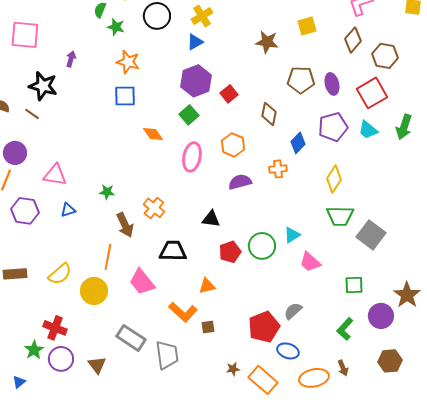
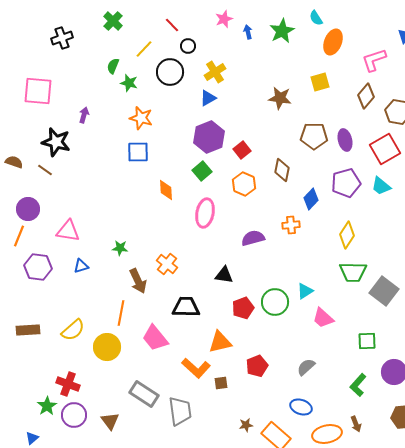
orange diamond: (153, 134) -> (166, 190), turned 30
orange hexagon: (233, 145) -> (244, 184), moved
orange triangle: (207, 286) -> (220, 342), size x1.4
red pentagon: (264, 327) -> (257, 366), moved, size x0.7

